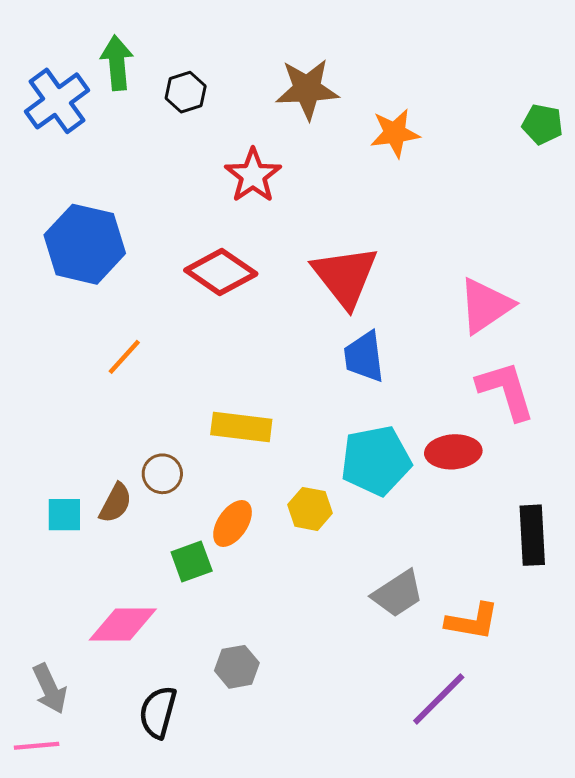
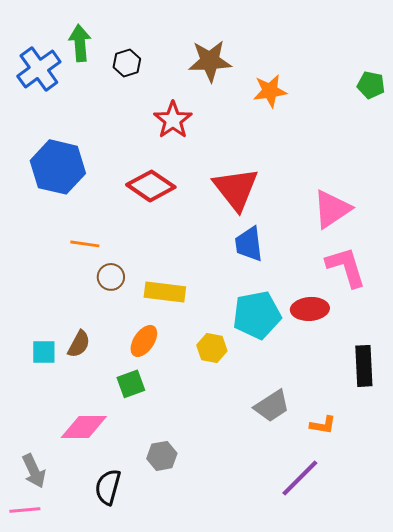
orange line: (124, 357) -> (85, 244), turned 56
brown circle: (162, 474) -> (111, 277), moved
orange ellipse: (233, 524) -> (144, 341), moved
orange L-shape: (472, 621) -> (323, 425), size x0.7

